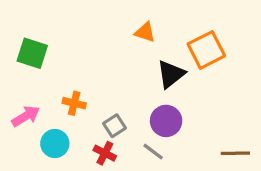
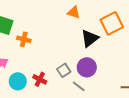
orange cross: (74, 103) -> (24, 39), moved
gray square: (114, 126) -> (64, 70), moved
red cross: (105, 153) -> (40, 79), moved

